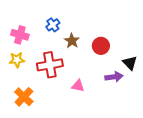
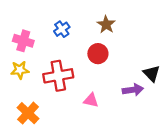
brown star: (72, 41) -> (106, 24), moved
red circle: (101, 46) -> (98, 54), moved

